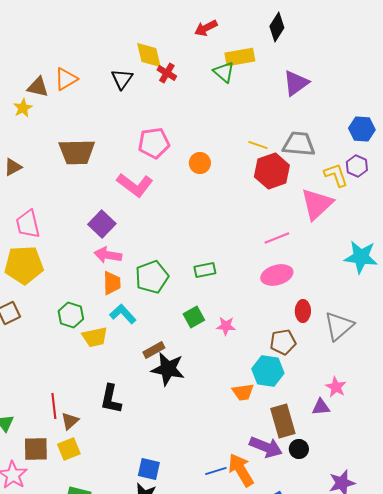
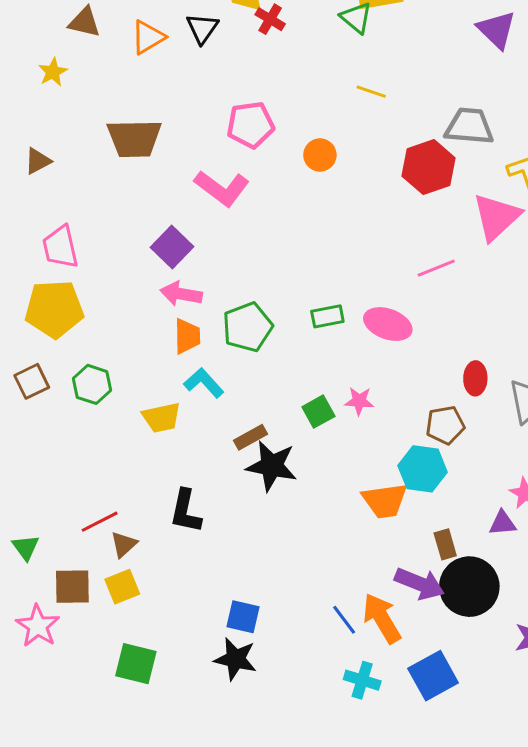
orange triangle: (66, 79) -> (148, 37), moved
purple triangle: (296, 83) -> (496, 30), moved, turned -40
brown triangle: (38, 87) -> (85, 22), moved
yellow line: (258, 145) -> (371, 92), moved
pink ellipse: (277, 275) -> (388, 324), moved, turned 36
green hexagon: (71, 315) -> (92, 384), moved
green square: (194, 317) -> (318, 412), moved
orange trapezoid: (243, 392) -> (385, 501), size x1.4
red line: (54, 406) -> (100, 522), turned 70
brown rectangle: (283, 421) -> (445, 544), size x0.6
black circle: (299, 449) -> (469, 587), size x2.0
blue line: (216, 471) -> (344, 620), turned 70

